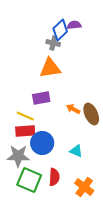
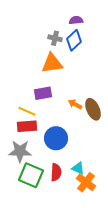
blue diamond: (60, 30) -> (74, 40), moved
blue circle: (42, 143) -> (56, 138), moved
cyan triangle: (76, 151) -> (78, 168), moved

